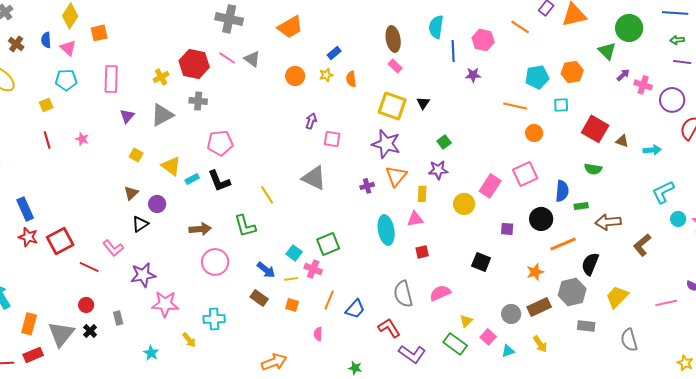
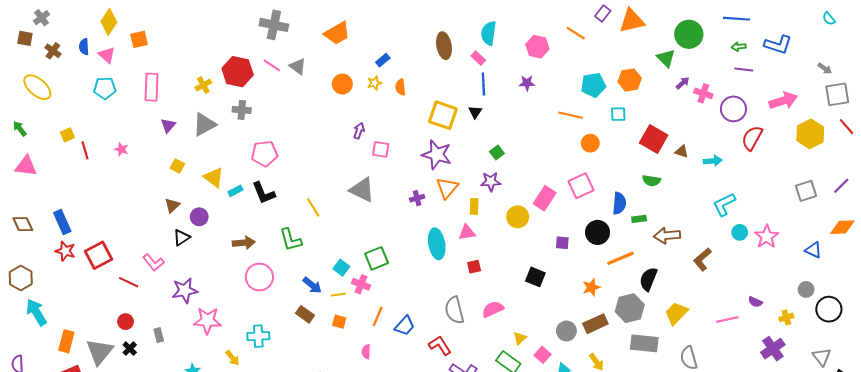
blue line: (453, 51) -> (483, 84), moved
pink rectangle: (395, 66) -> (478, 58), moved
yellow square: (46, 105) -> (67, 135), moved
gray rectangle: (586, 326) -> (644, 343), size x1.5

